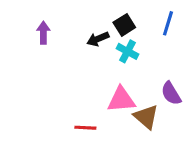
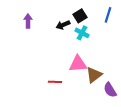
purple semicircle: (171, 93) -> (110, 90), moved
brown triangle: (146, 117) -> (94, 75), turned 42

